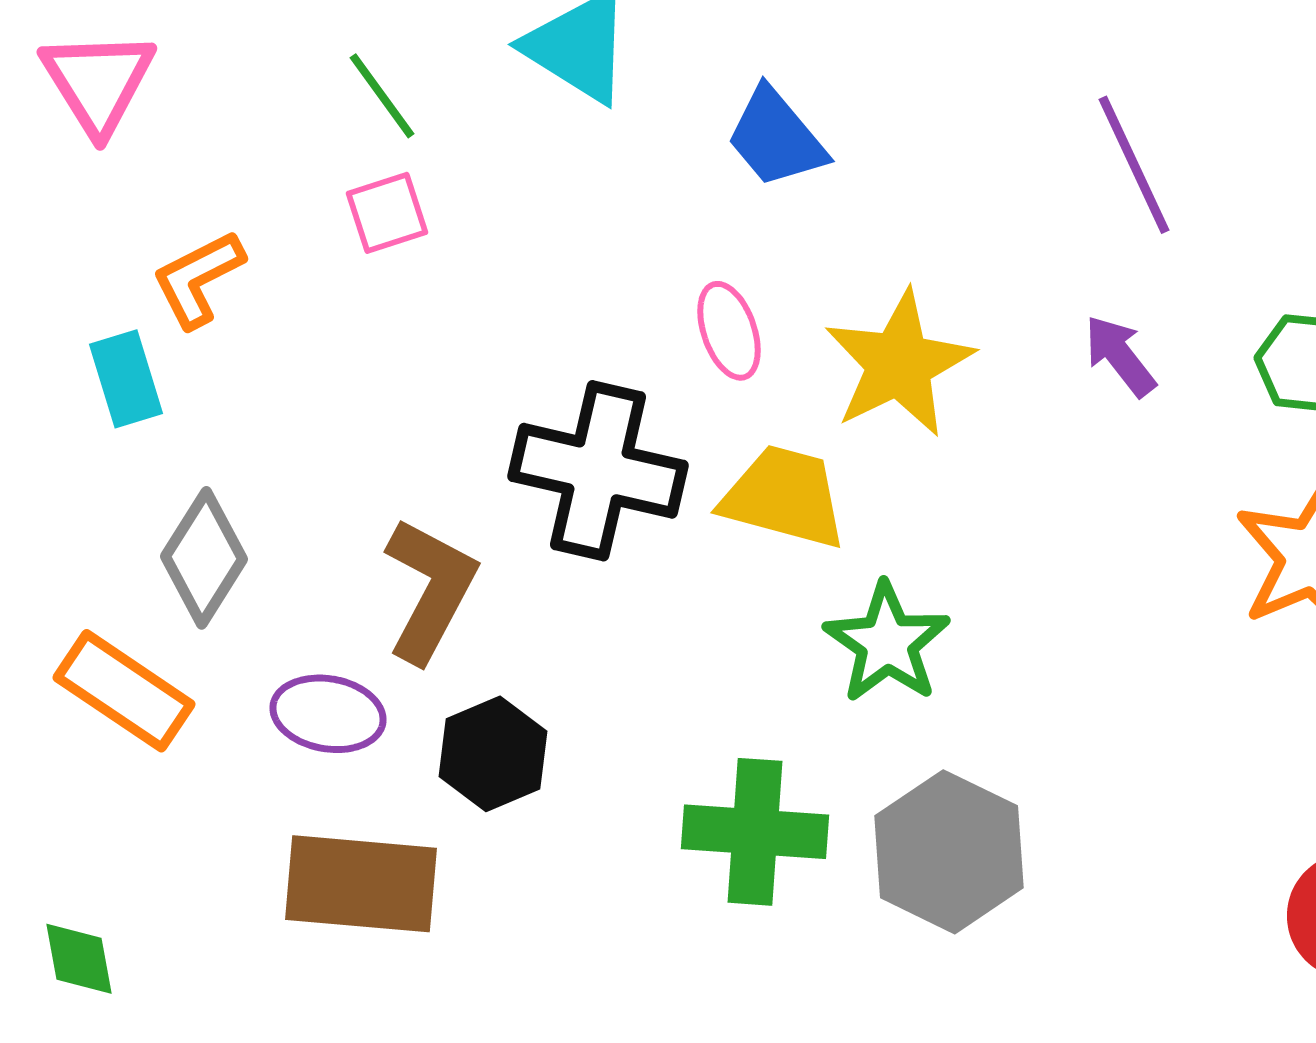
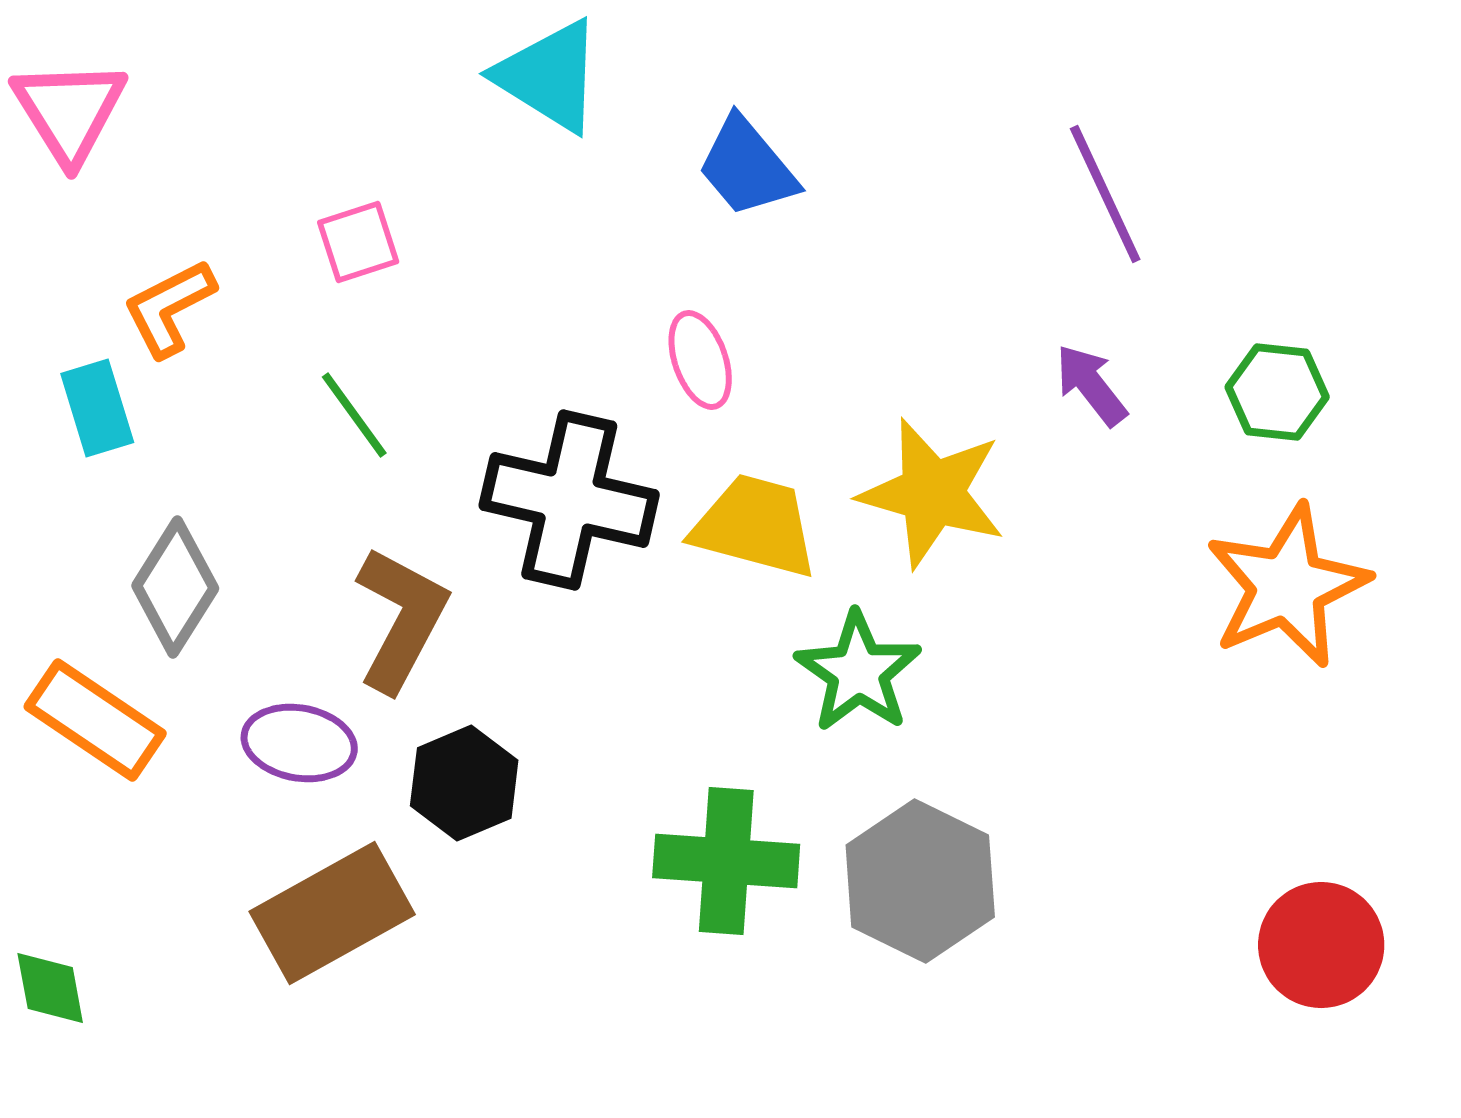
green line: (382, 96) -> (354, 415), moved
yellow star: (899, 364) -> (932, 493), moved, turned -30
brown rectangle: (361, 884) -> (332, 913), turned -34

